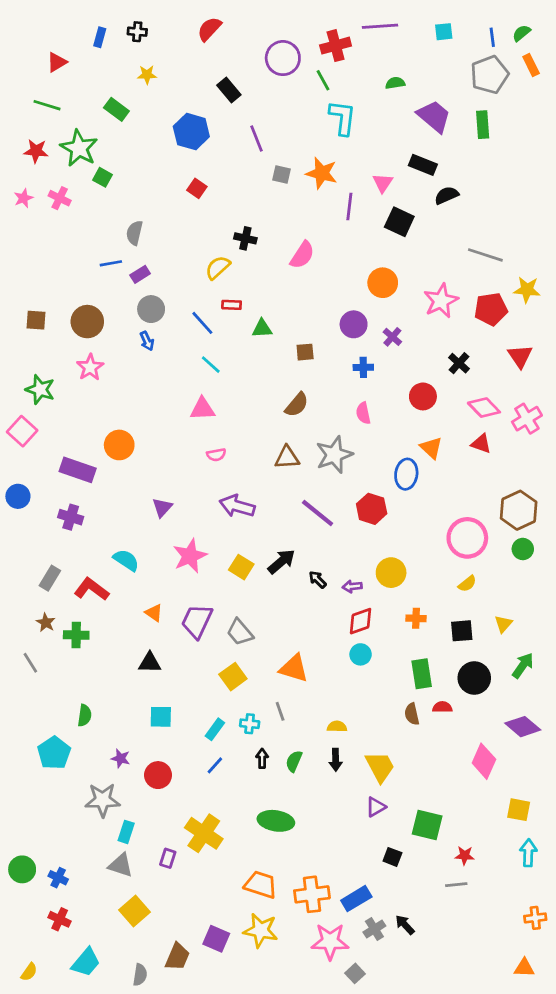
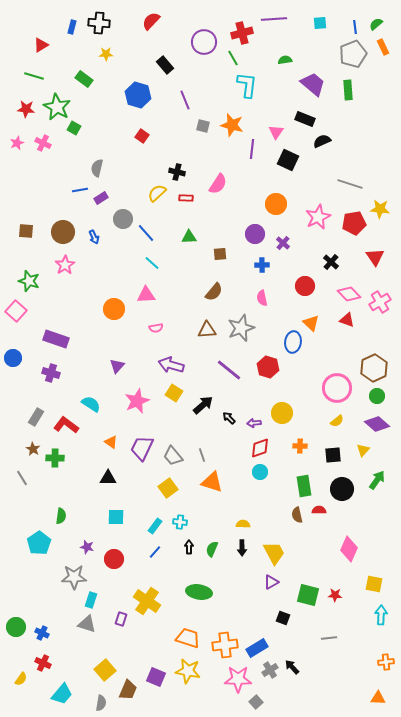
black cross: (137, 32) -> (99, 23), size x1.5
red rectangle: (232, 305) -> (186, 198), moved
gray circle: (151, 309) -> (123, 219), moved
blue arrow: (147, 341) -> (94, 237), moved
orange circle: (119, 445) -> (114, 309), moved
yellow square: (241, 567) -> (174, 393), moved
gray line: (280, 711) -> (202, 455), moved
purple diamond: (523, 727) -> (377, 424), moved
red star: (465, 856) -> (335, 595), moved
yellow square: (134, 911) -> (105, 670), moved
yellow semicircle: (29, 972) -> (21, 679), moved

